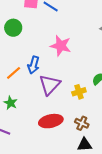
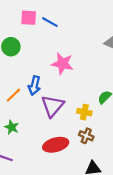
yellow cross: (79, 92) -> (84, 112), turned 32
brown cross: (82, 123) -> (86, 136), moved

